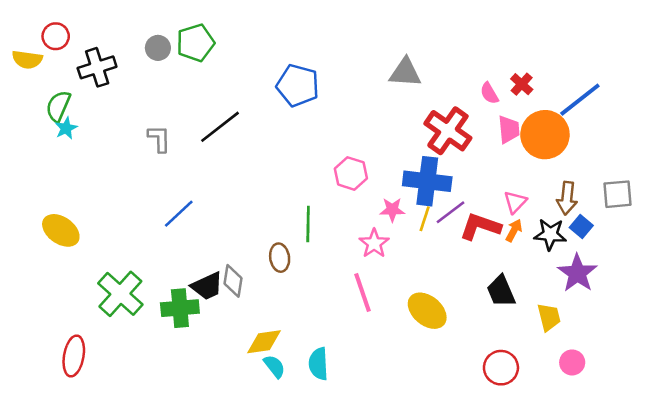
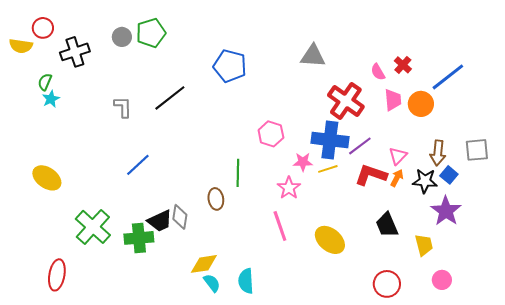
green semicircle: (58, 106) -> (45, 82), size x0.7
orange circle: (545, 135) -> (421, 104), size x0.7
purple line: (450, 212) -> (360, 146), moved
yellow line: (425, 219) -> (328, 169), turned 54

